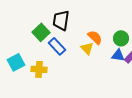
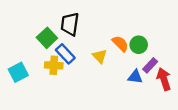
orange semicircle: (95, 37) -> (120, 44), moved
blue triangle: (118, 55) -> (135, 77), moved
yellow cross: (39, 69) -> (54, 65), moved

